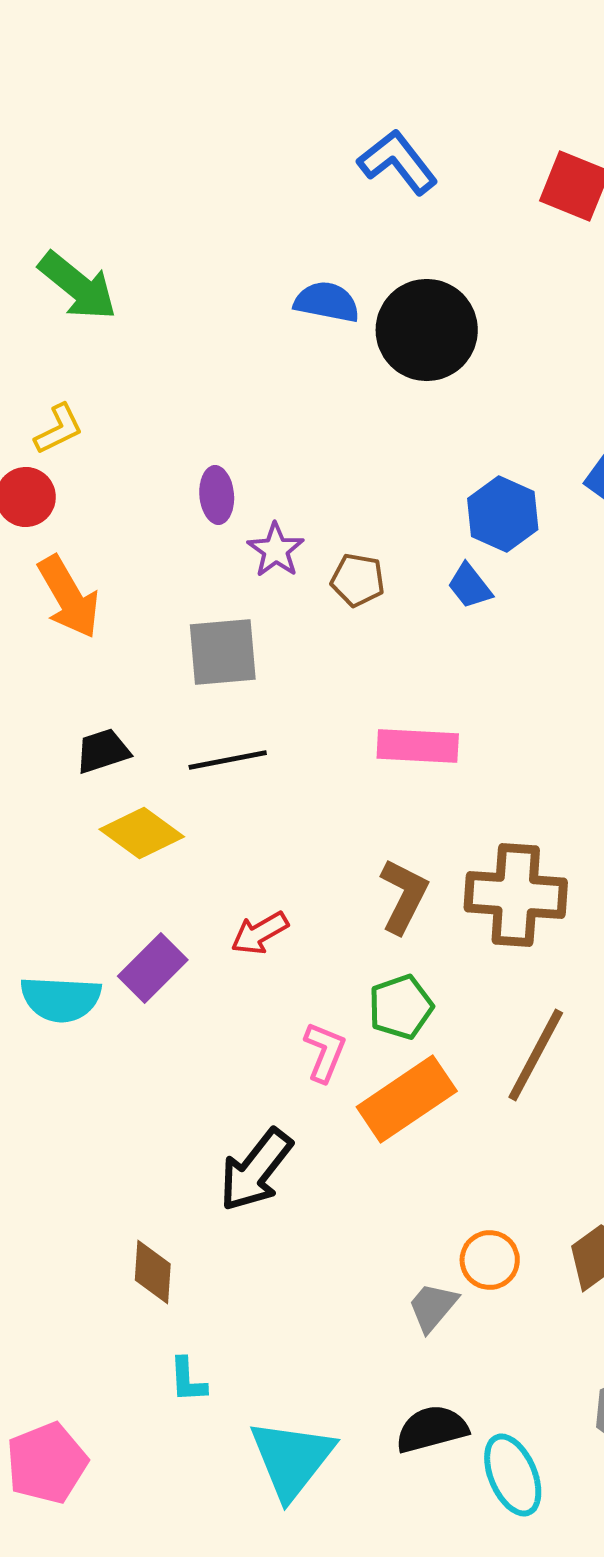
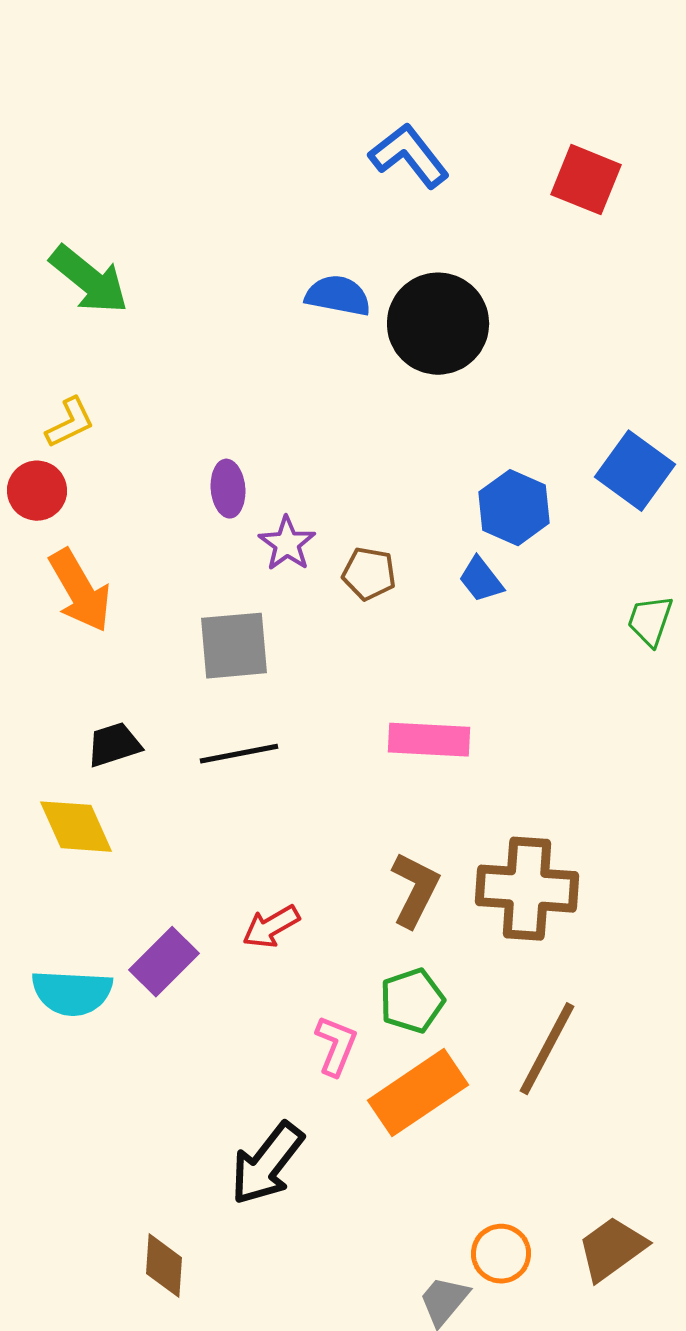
yellow diamond: (142, 833) -> (76, 827), moved, turned 30

